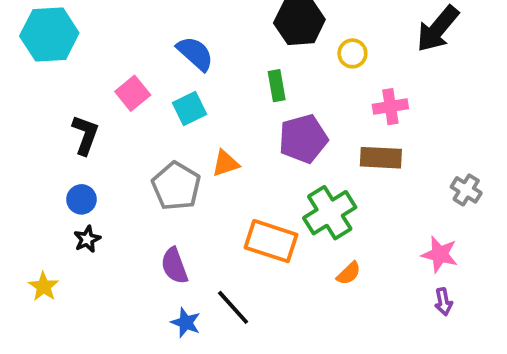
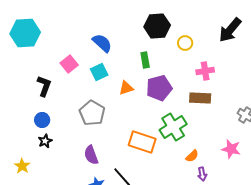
orange triangle: (226, 163) -> (126, 88), moved
orange semicircle: (349, 273) -> (192, 156), moved
purple arrow: (443, 302) -> (202, 174), moved

